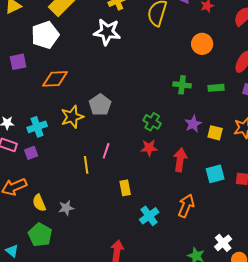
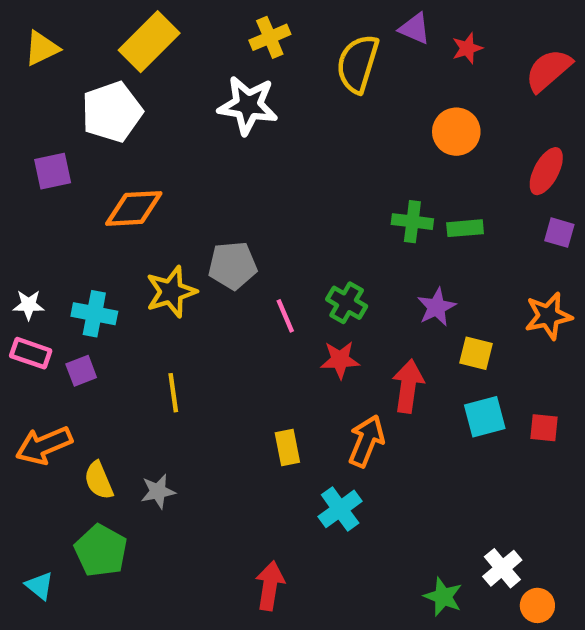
green rectangle: (216, 88) -> (465, 228), moved
gray pentagon: (100, 105) -> (233, 265), turned 30
cyan cross: (37, 127) -> (94, 314), turned 30
yellow square: (215, 133) -> (476, 353), moved
pink line: (106, 151) -> (285, 316), moved, turned -42
yellow line: (86, 165) -> (173, 393), moved
orange arrow: (186, 206) -> (366, 441), moved

